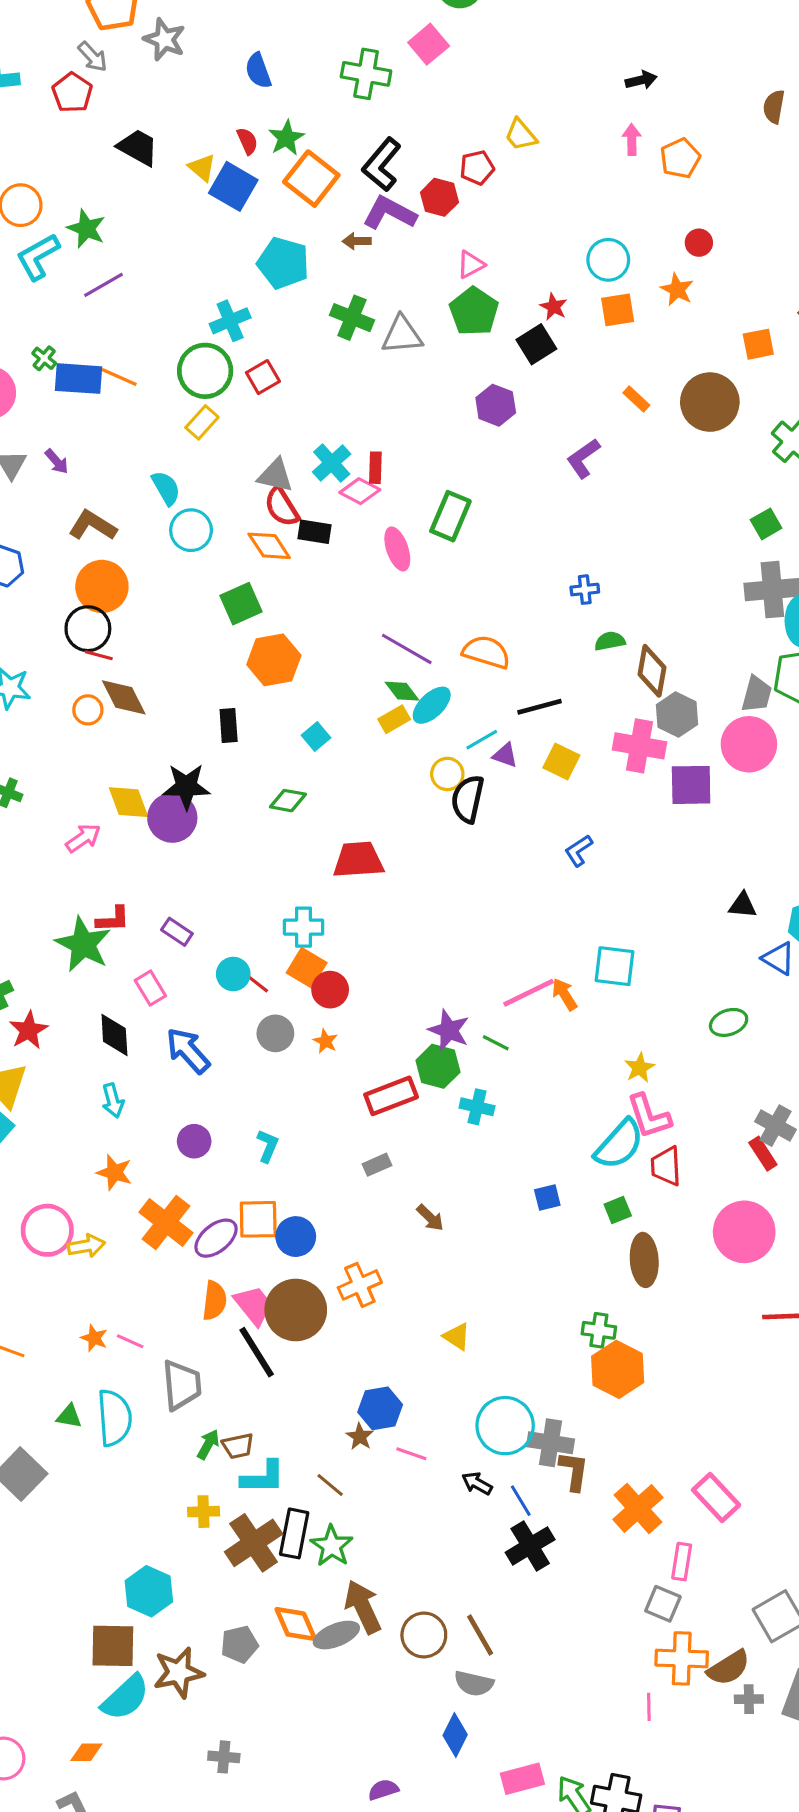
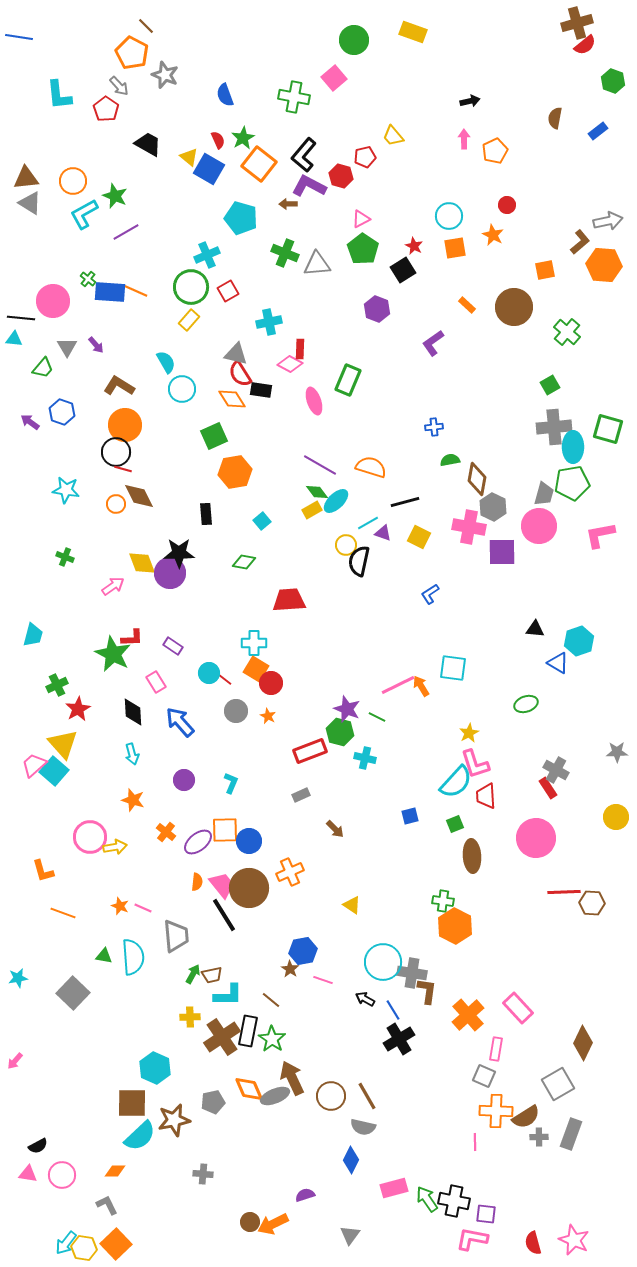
cyan cross: (332, 463) -> (269, 322), moved, turned 30
orange cross: (166, 1222) -> (166, 832), size x0.6
orange semicircle: (214, 1301) -> (197, 882), size x0.7

